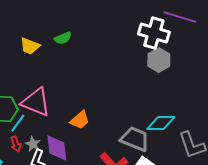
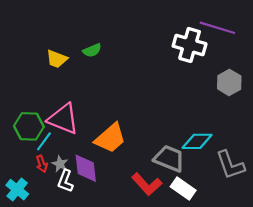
gray hexagon: (159, 60) -> (229, 82), moved
orange trapezoid: (80, 120) -> (110, 138), size x1.5

